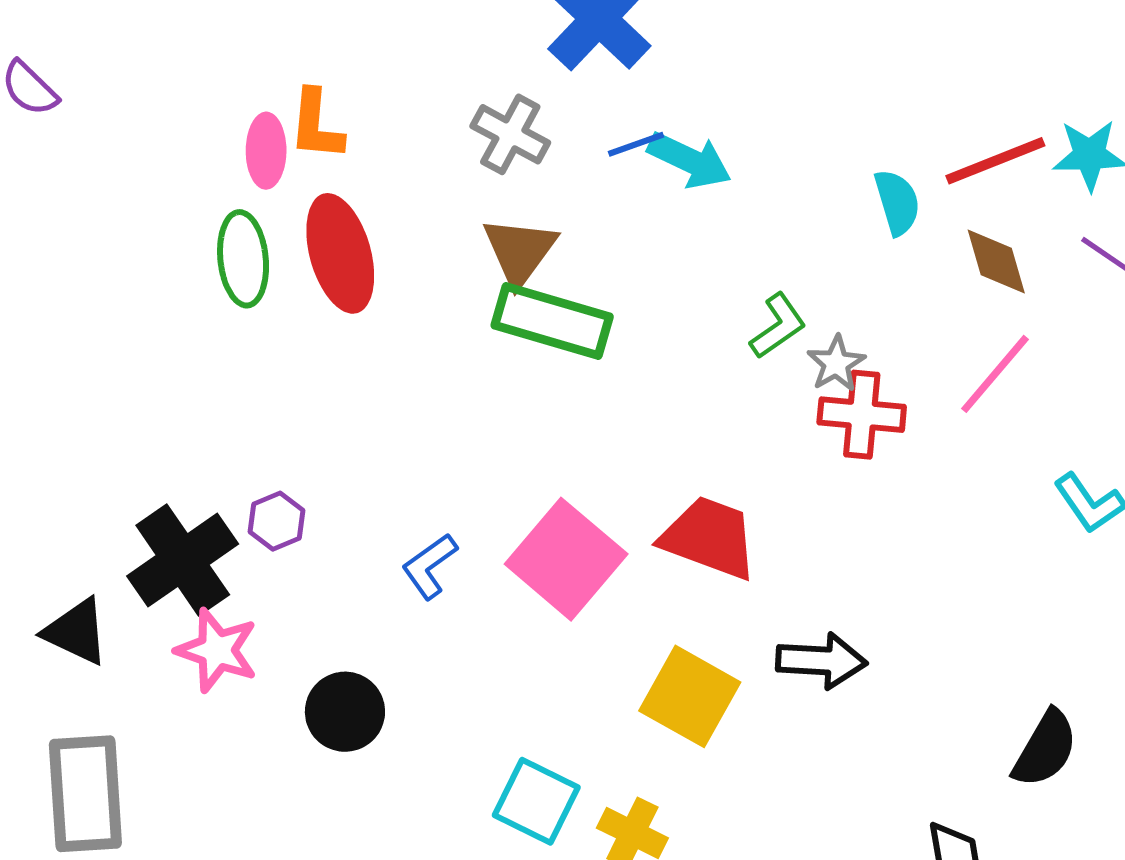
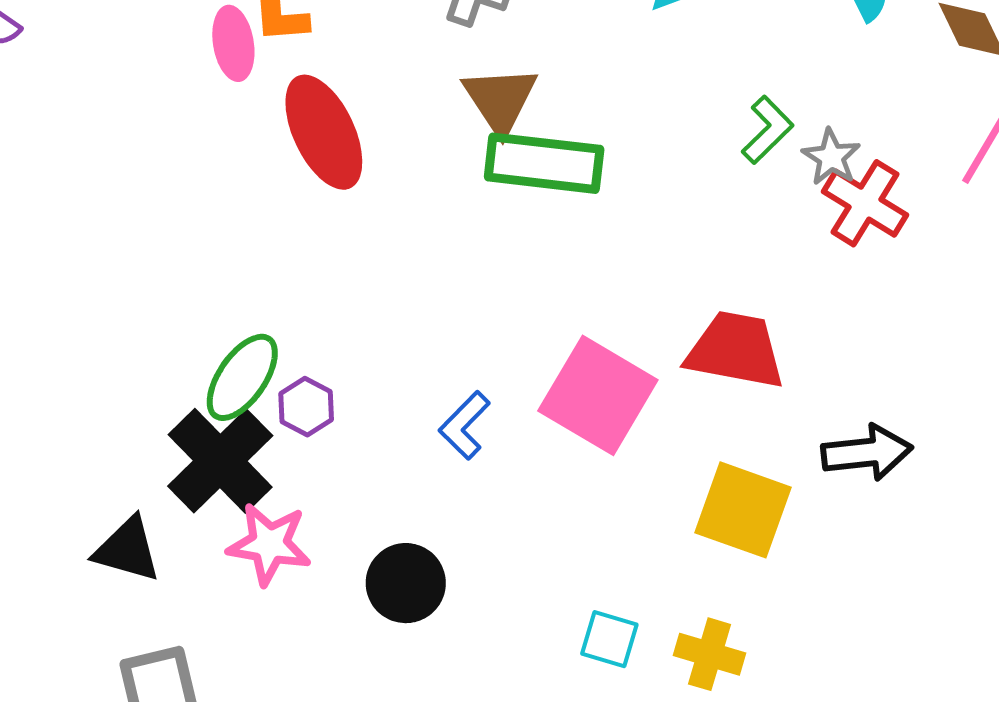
green ellipse: (243, 259) -> (242, 377), moved, turned 50
red cross: (862, 415) -> (865, 203), turned 36
cyan square: (536, 801) -> (609, 639), size x0.7

